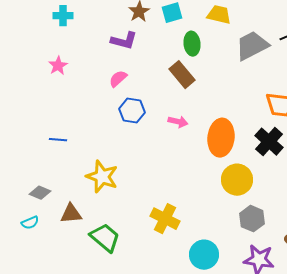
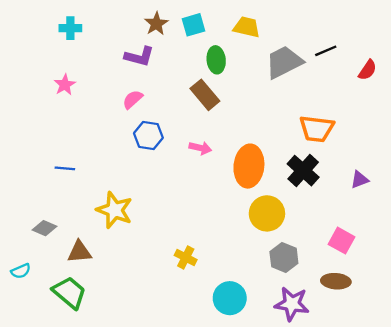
yellow cross: (165, 219) -> (186, 257), size x0.7
cyan semicircle: (30, 223) -> (21, 271), moved
green trapezoid: (105, 238) -> (69, 293), moved

